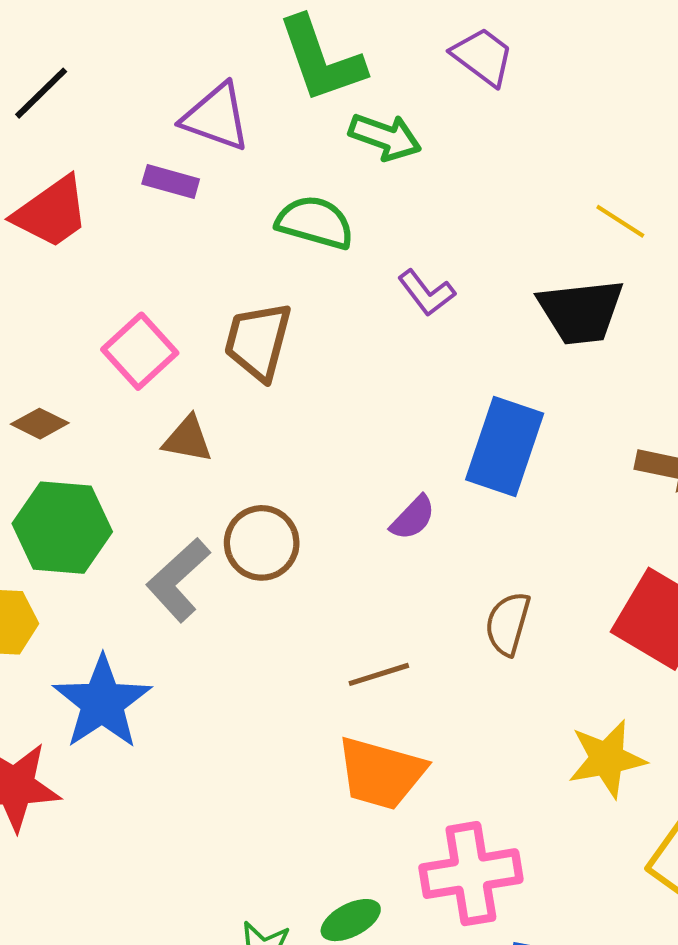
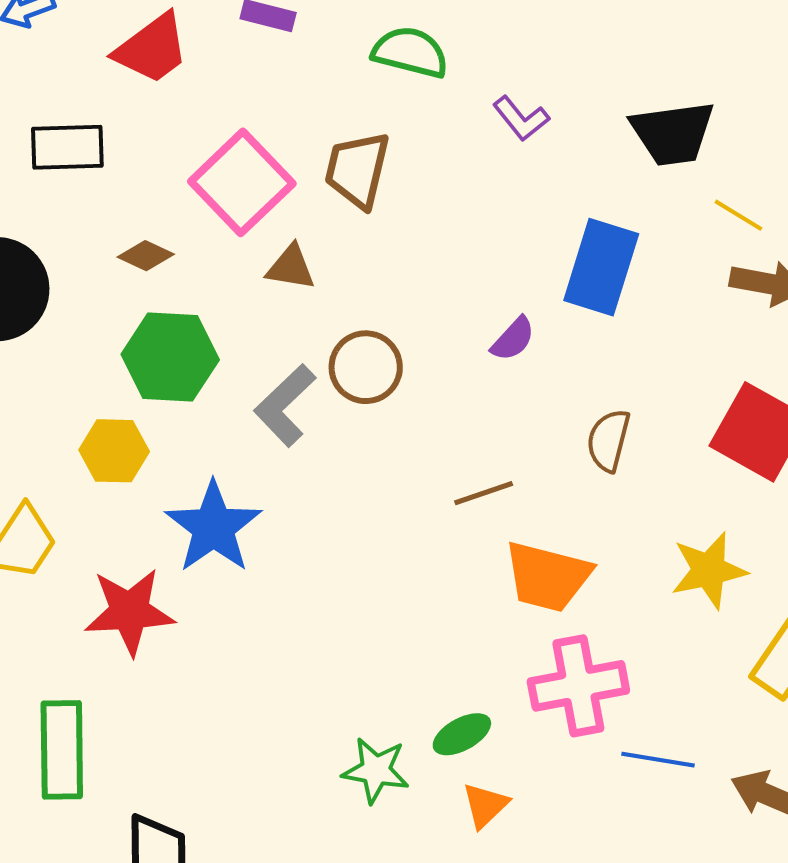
yellow line: (620, 221) -> (738, 215), moved
pink square: (140, 351) -> (242, 182), size x1.4
orange trapezoid: (381, 773) -> (548, 577), moved

